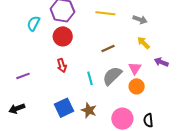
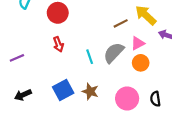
yellow arrow: (143, 43) -> (146, 15), size x1.5
brown line: (108, 48) -> (121, 23), moved
pink triangle: (135, 68) -> (138, 43), turned 32
black arrow: (17, 109) -> (23, 95), moved

